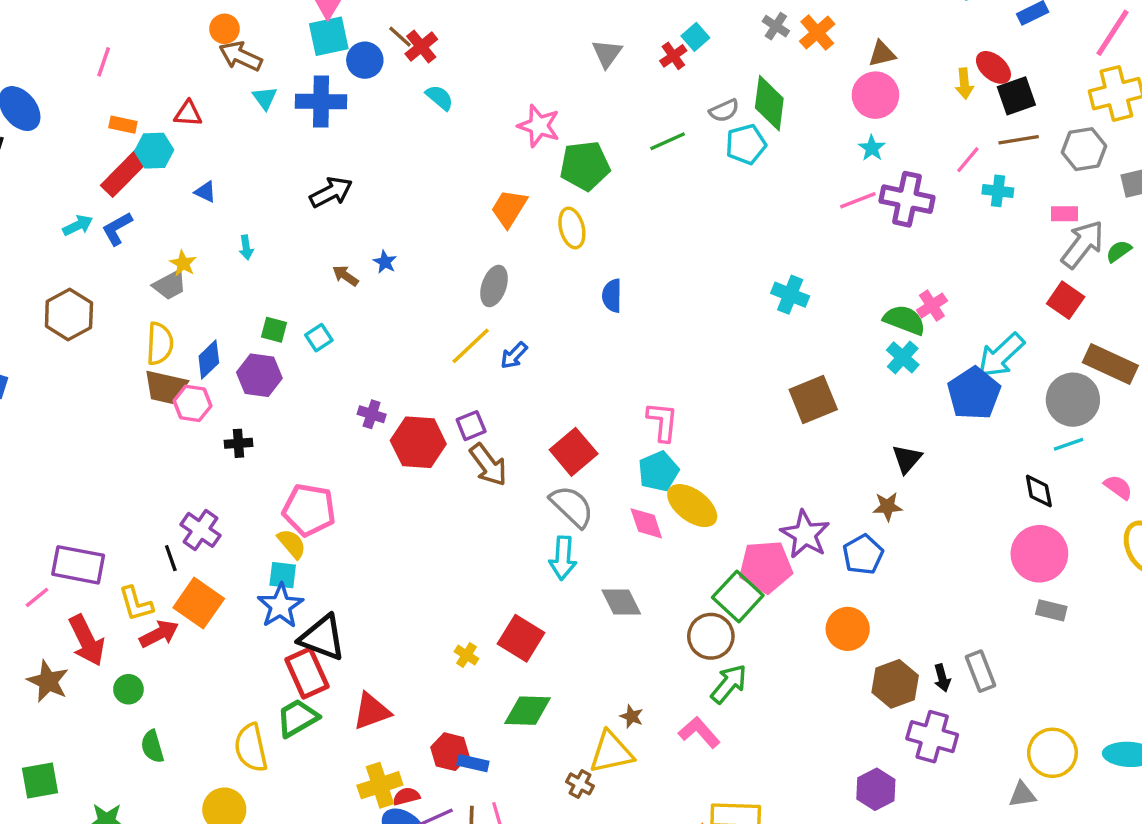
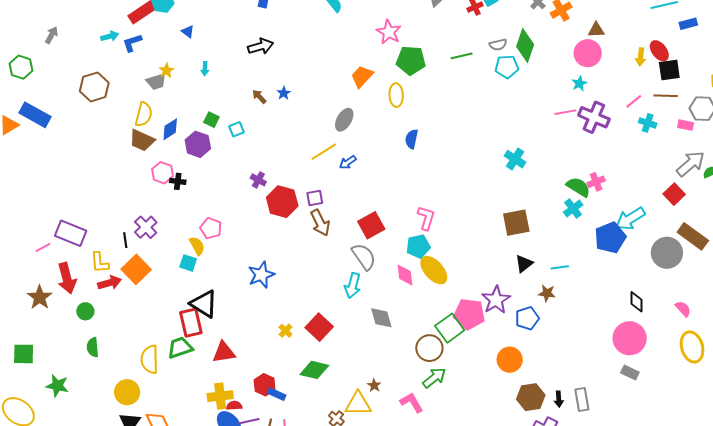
pink rectangle: (1064, 214) -> (686, 125), moved
pink hexagon: (192, 403) -> (163, 173), moved
cyan line: (1068, 444) -> (560, 267), moved
black triangle: (907, 459) -> (524, 264), moved
pink pentagon: (309, 510) -> (211, 228), size x0.7
blue star: (280, 606) -> (261, 275), moved

